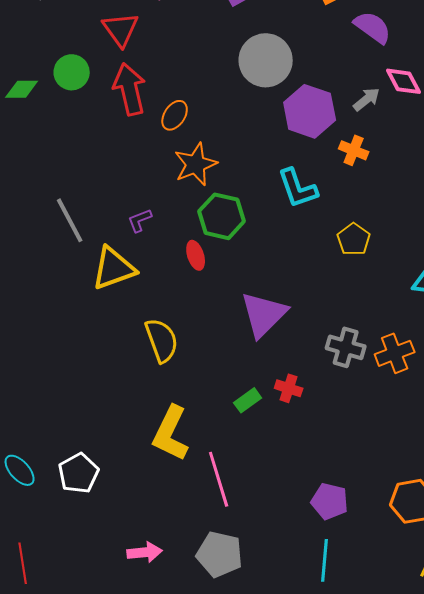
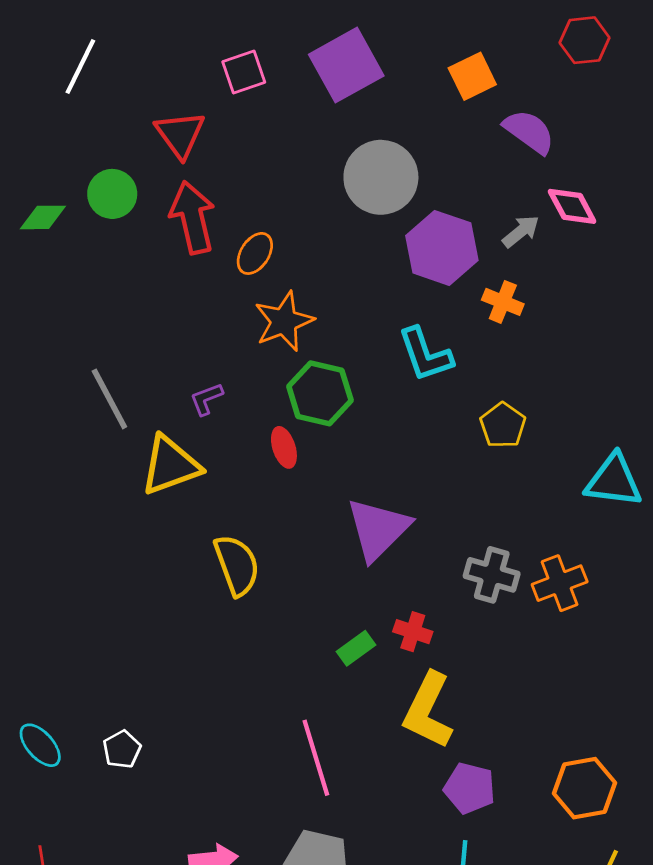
yellow L-shape: (171, 433) -> (428, 711), moved
white pentagon: (79, 473) -> (122, 749), size x0.7

